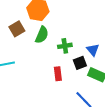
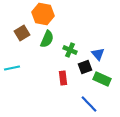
green cross: (65, 46) -> (70, 50), turned 32

